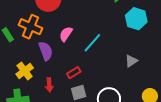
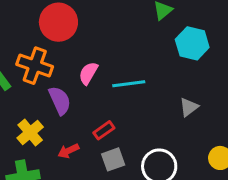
cyan line: (92, 43) -> (129, 84), turned 45
red arrow: (49, 85) -> (68, 151), turned 72

